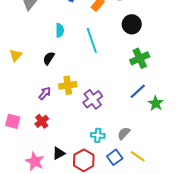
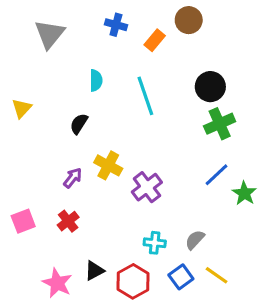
black circle: (132, 24) -> (210, 87), moved
yellow triangle: (16, 55) -> (22, 108), moved
yellow cross: (68, 85) -> (108, 165), turned 36
pink square: (13, 121) -> (23, 221), turned -35

